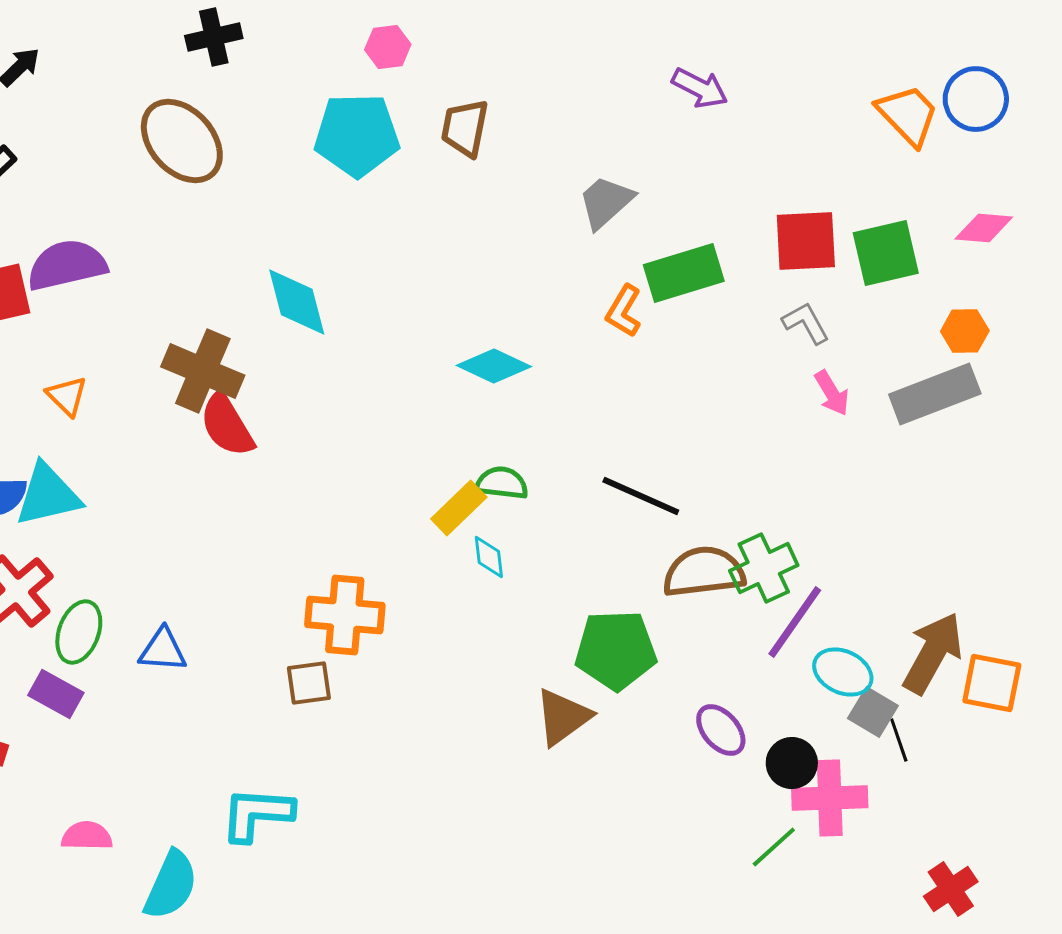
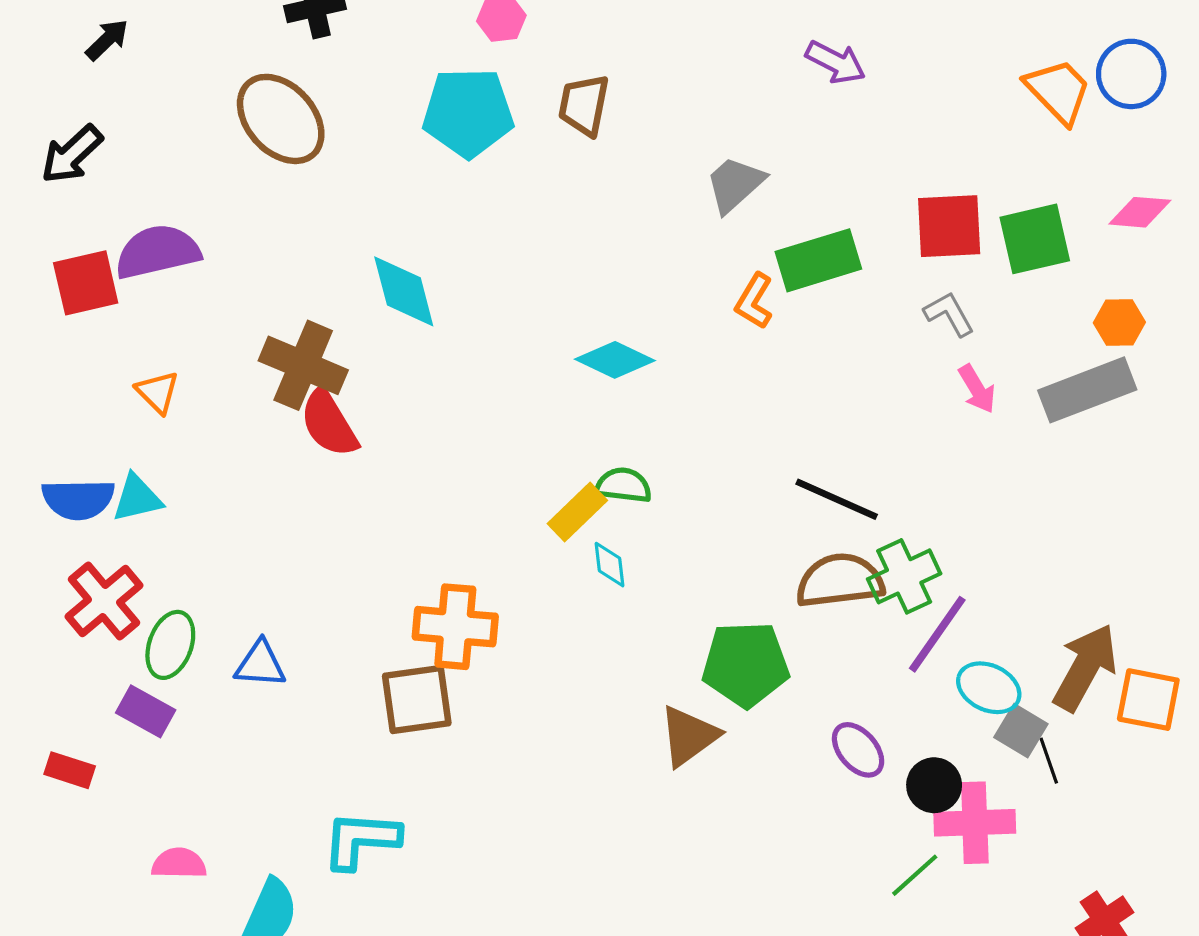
cyan triangle: (48, 495) -> (137, 498), size x0.7
black line: (641, 496) -> (837, 499), moved
brown square: (309, 683) -> (417, 700), size x1.5

